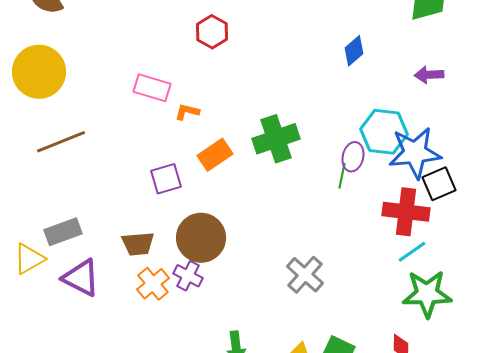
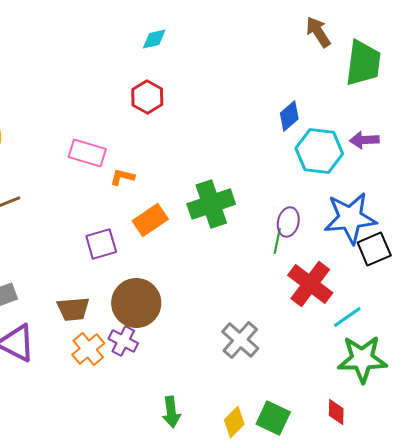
cyan hexagon: (384, 132) -> (319, 151), moved
red cross: (406, 212) -> (310, 284), moved, turned 30

